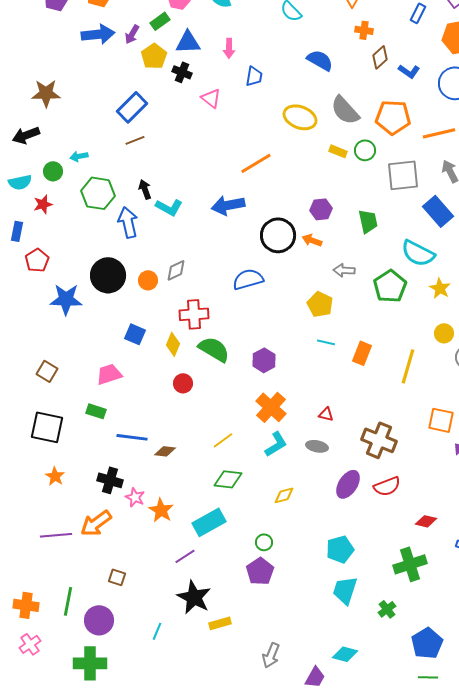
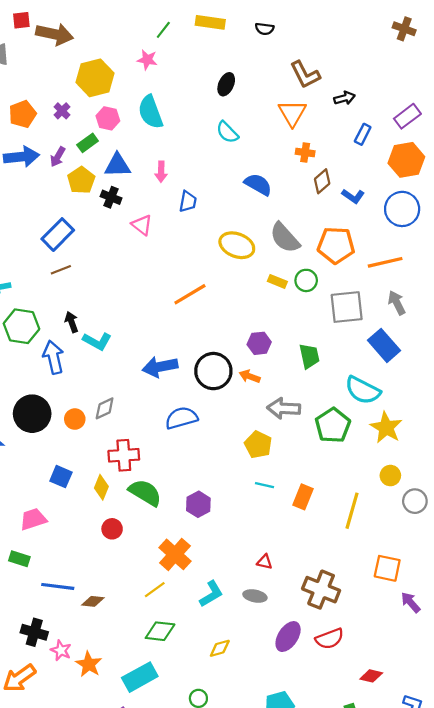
blue arrow: (228, 205) -> (160, 367), moved
gray arrow: (344, 270) -> (284, 408), size x1.4
yellow star: (440, 288) -> (386, 428), size x1.4
orange cross: (271, 407) -> (175, 554), moved

